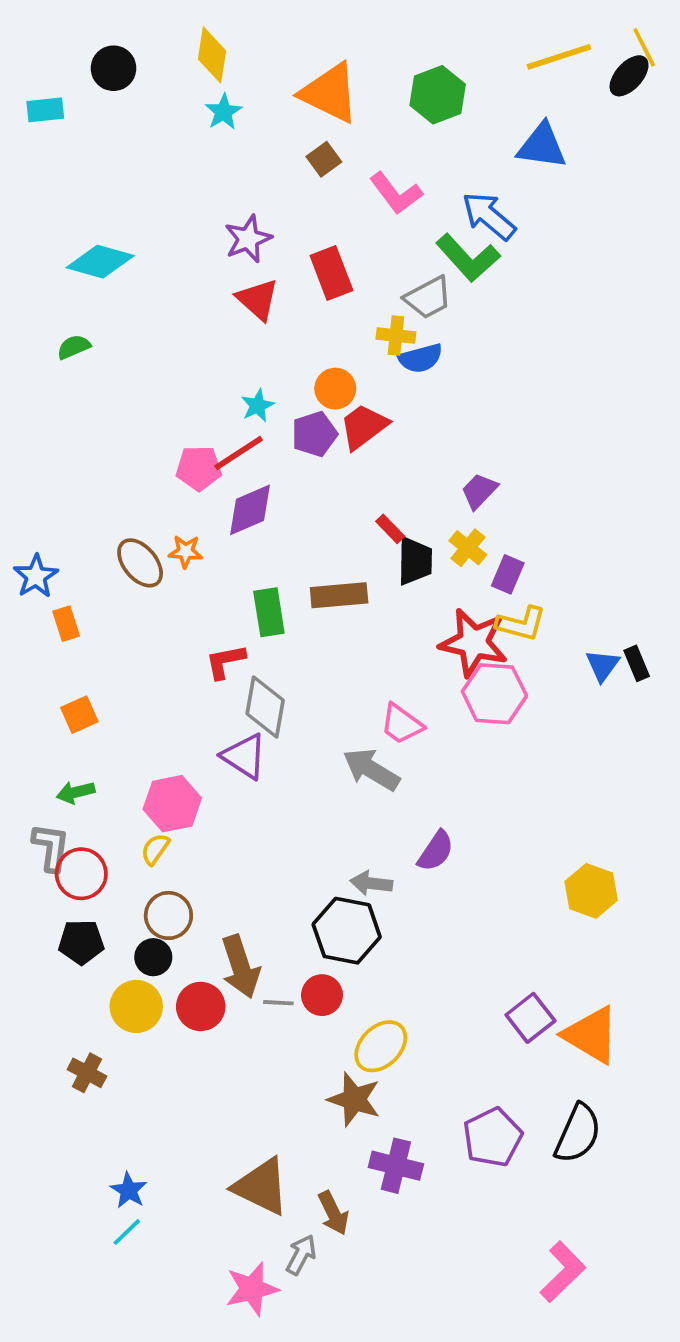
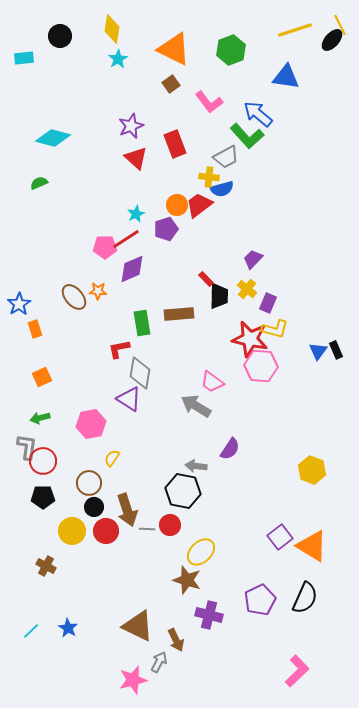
red trapezoid: (364, 426) -> (199, 205), moved
yellow semicircle: (155, 849) -> (112, 458), moved
black circle: (153, 957) -> (94, 507), moved
cyan line: (127, 1232) -> (31, 631), moved

